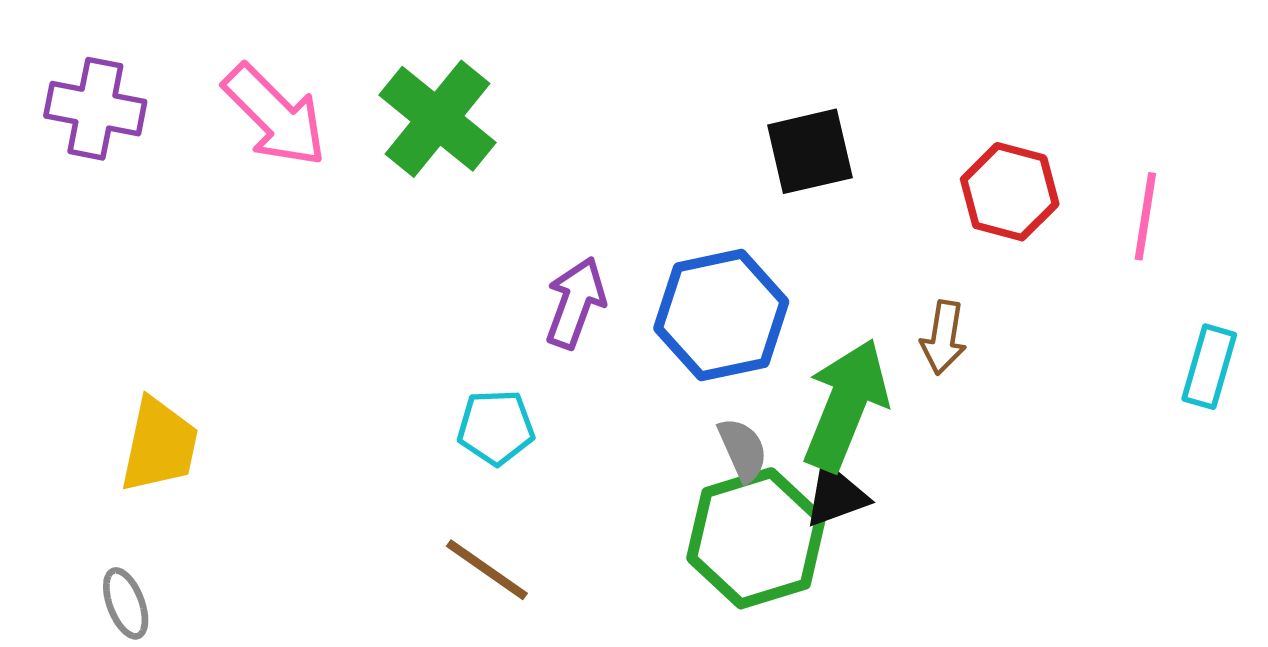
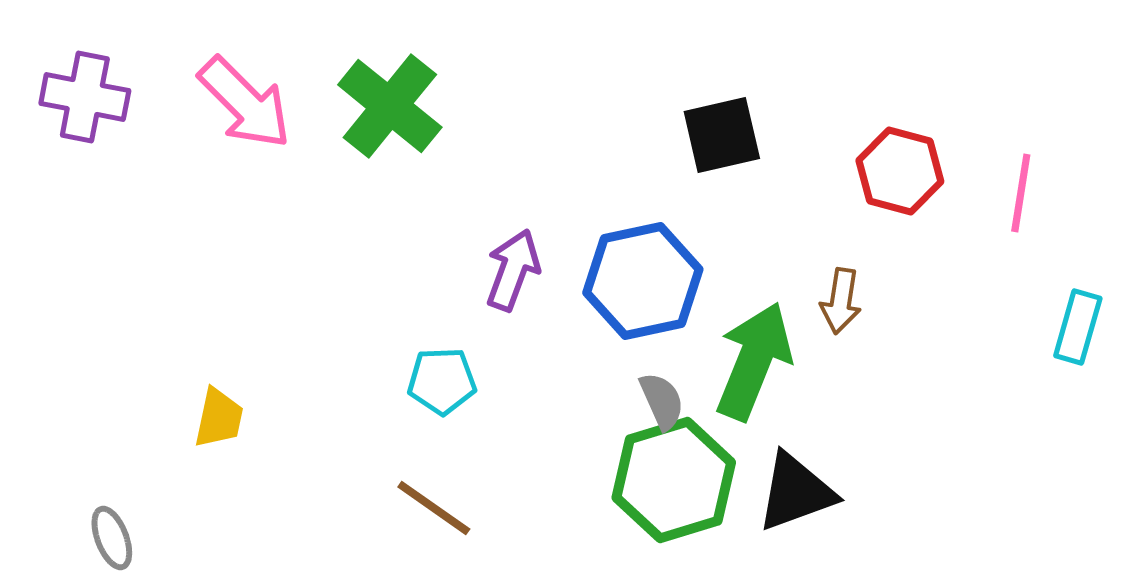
yellow trapezoid: (159, 445) -> (219, 418), moved, size x0.7
black triangle: (836, 496) -> (796, 492), moved, size x1.4

